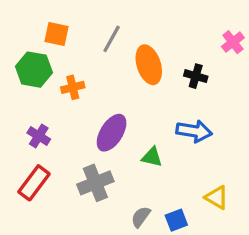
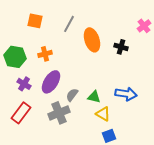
green hexagon: (34, 70) -> (15, 57), moved
blue arrow: (194, 131) -> (126, 94), moved
purple ellipse: (112, 133) -> (51, 82), moved
yellow triangle: (217, 197) -> (103, 114), moved
gray semicircle: (141, 217) -> (72, 95), moved

